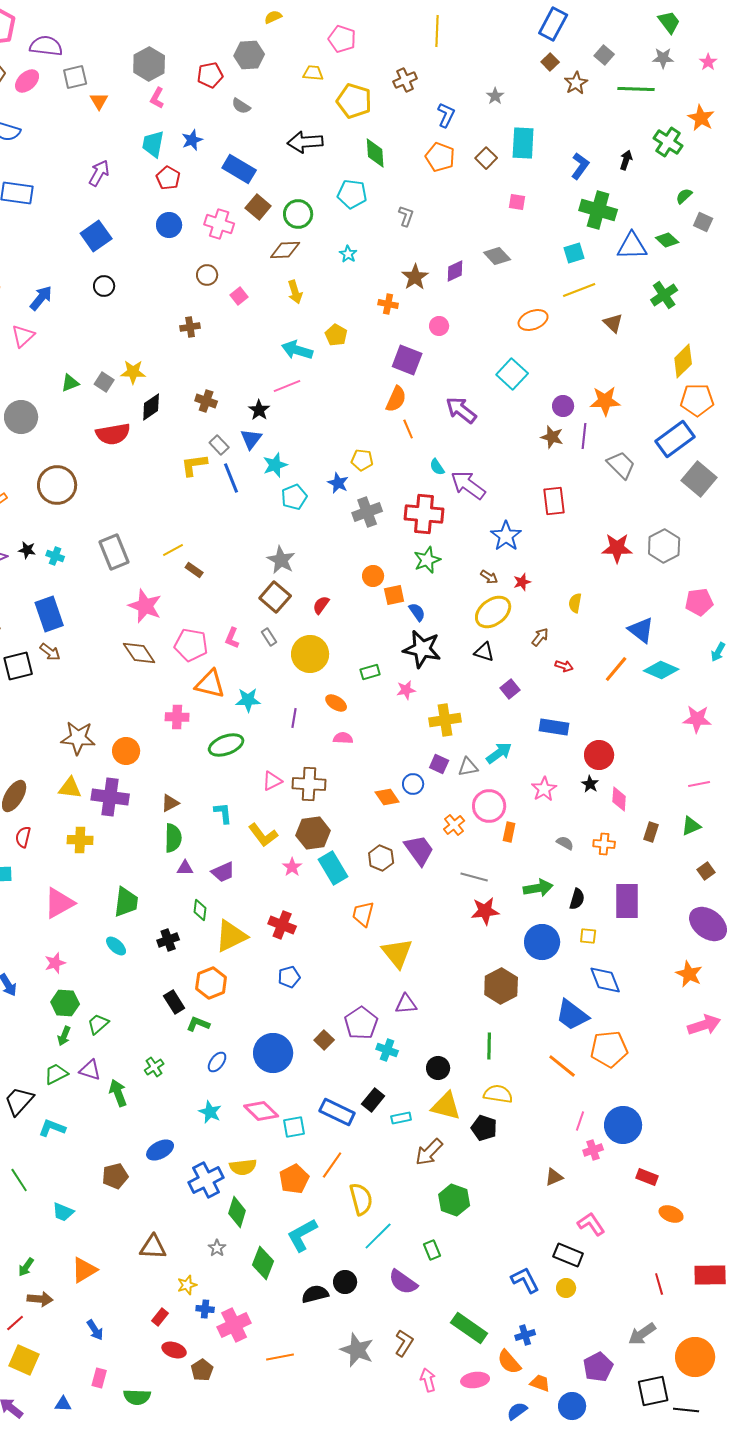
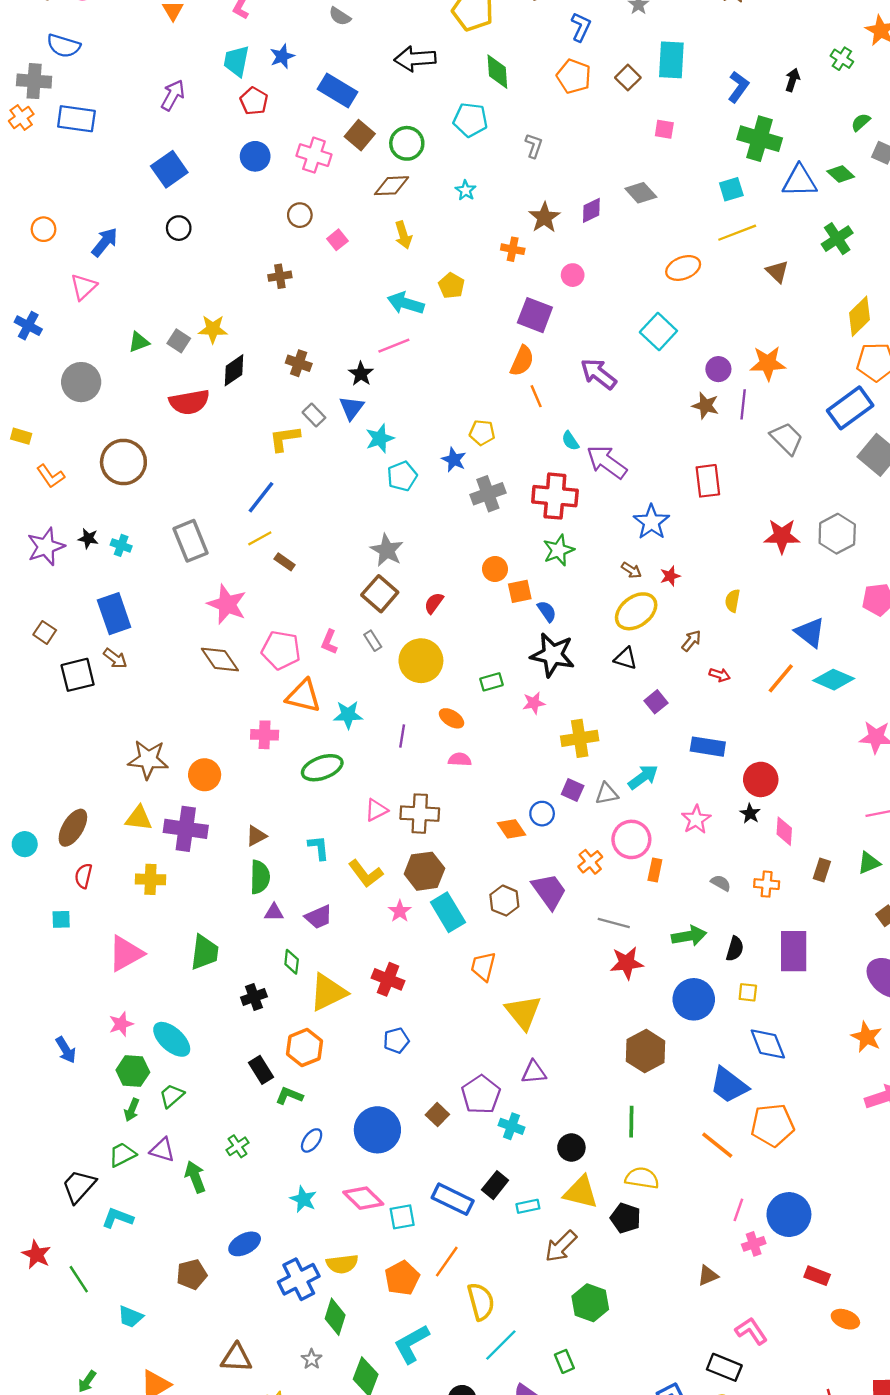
green cross: (668, 142) -> (842, 59), size x0.7
blue line: (231, 478) -> (261, 497), moved, turned 60
cyan ellipse: (116, 946) -> (172, 1039), moved, size x1.6

